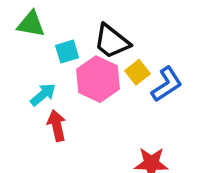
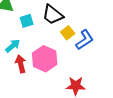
pink hexagon: (98, 79) -> (45, 59), moved

